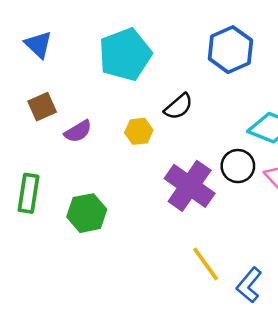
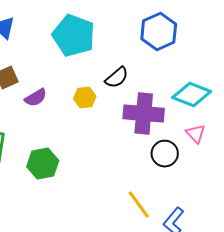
cyan pentagon: (125, 55) -> (74, 36), turned -30
black circle: (238, 166) -> (165, 154), moved
purple cross: (190, 186) -> (144, 114), moved, turned -30

